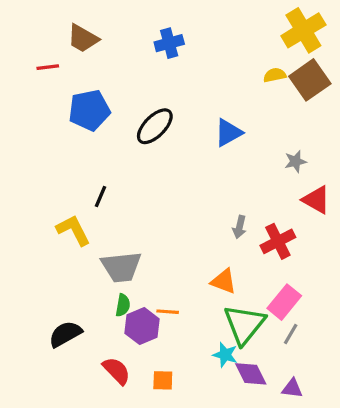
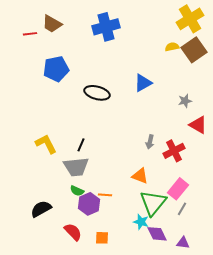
blue cross: (169, 43) -> (106, 27), size x1.5
red line: (48, 67) -> (30, 34), moved
black ellipse: (155, 126) -> (97, 93), moved, turned 60
black line: (100, 197) -> (81, 145), moved
green semicircle: (123, 305) -> (77, 191), turned 104

